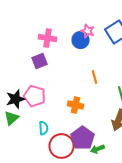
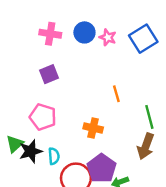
pink cross: (48, 38) -> (50, 34), moved
blue circle: (80, 40) -> (84, 32), moved
black star: (16, 99) -> (31, 151), moved

